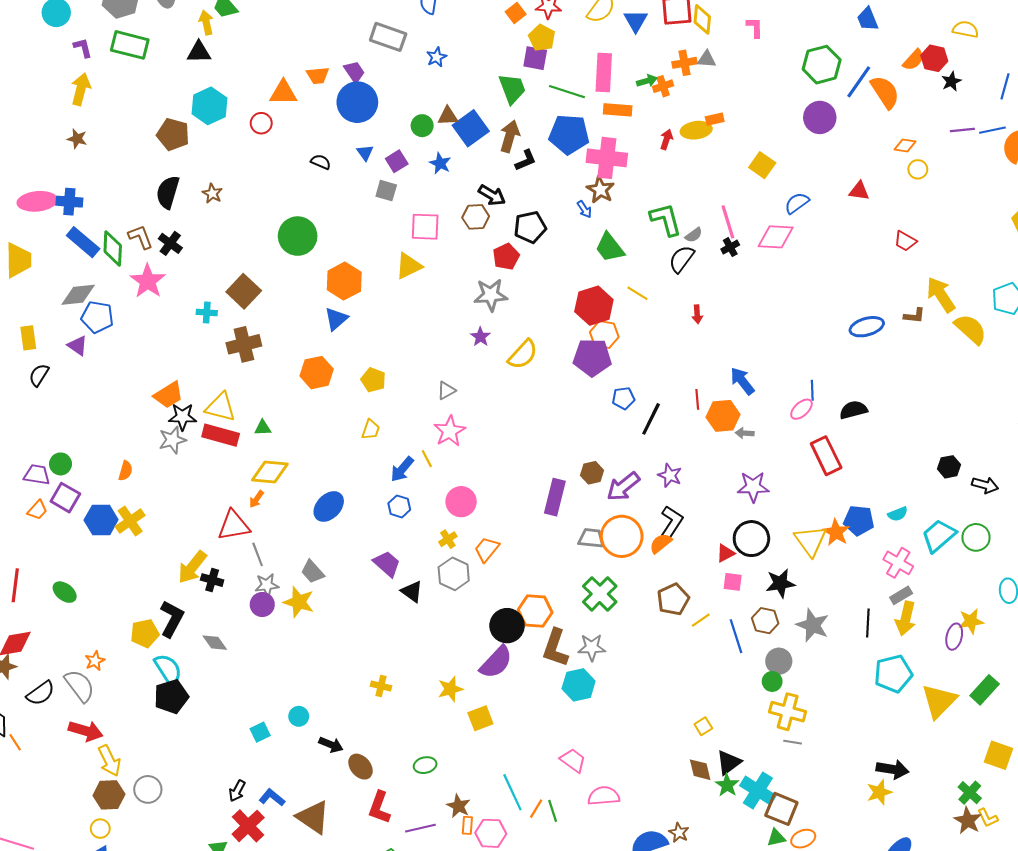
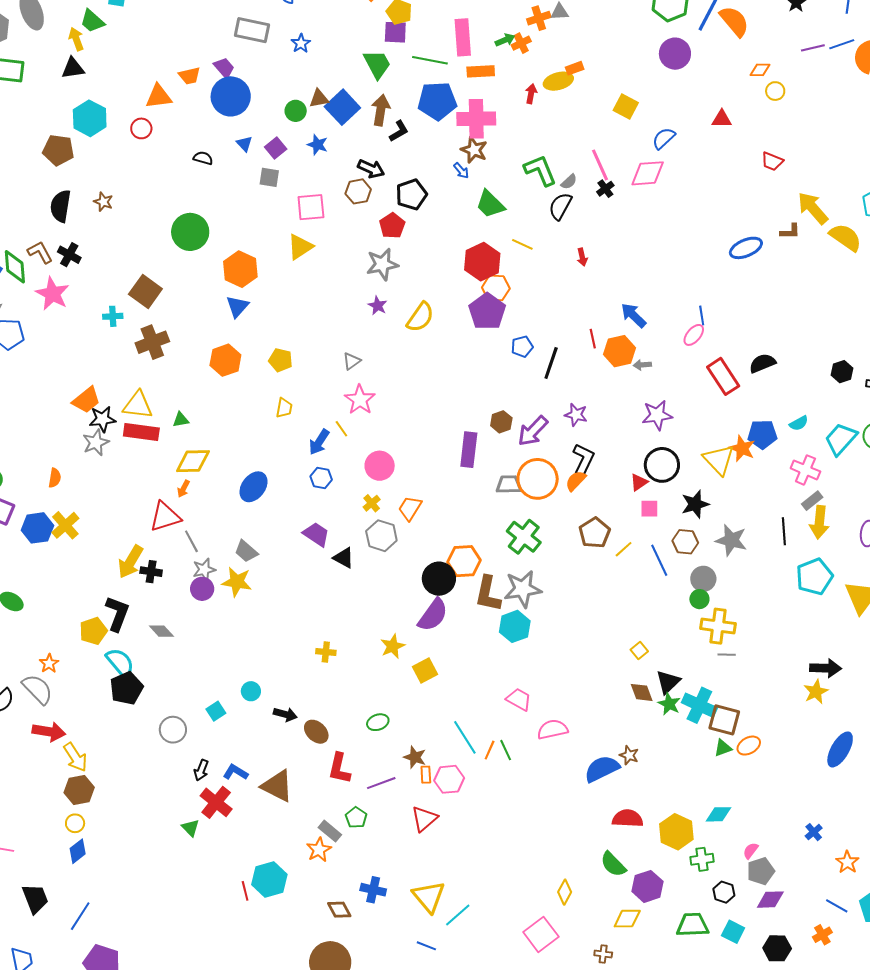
purple pentagon: (592, 357) -> (487, 311), turned -30
black semicircle: (853, 410) -> (762, 363), moved
gray star: (592, 647) -> (523, 589), size x1.4
gray circle: (148, 789) -> (173, 730), moved

